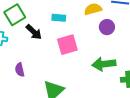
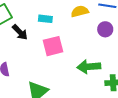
purple circle: (107, 27) -> (105, 29), moved

